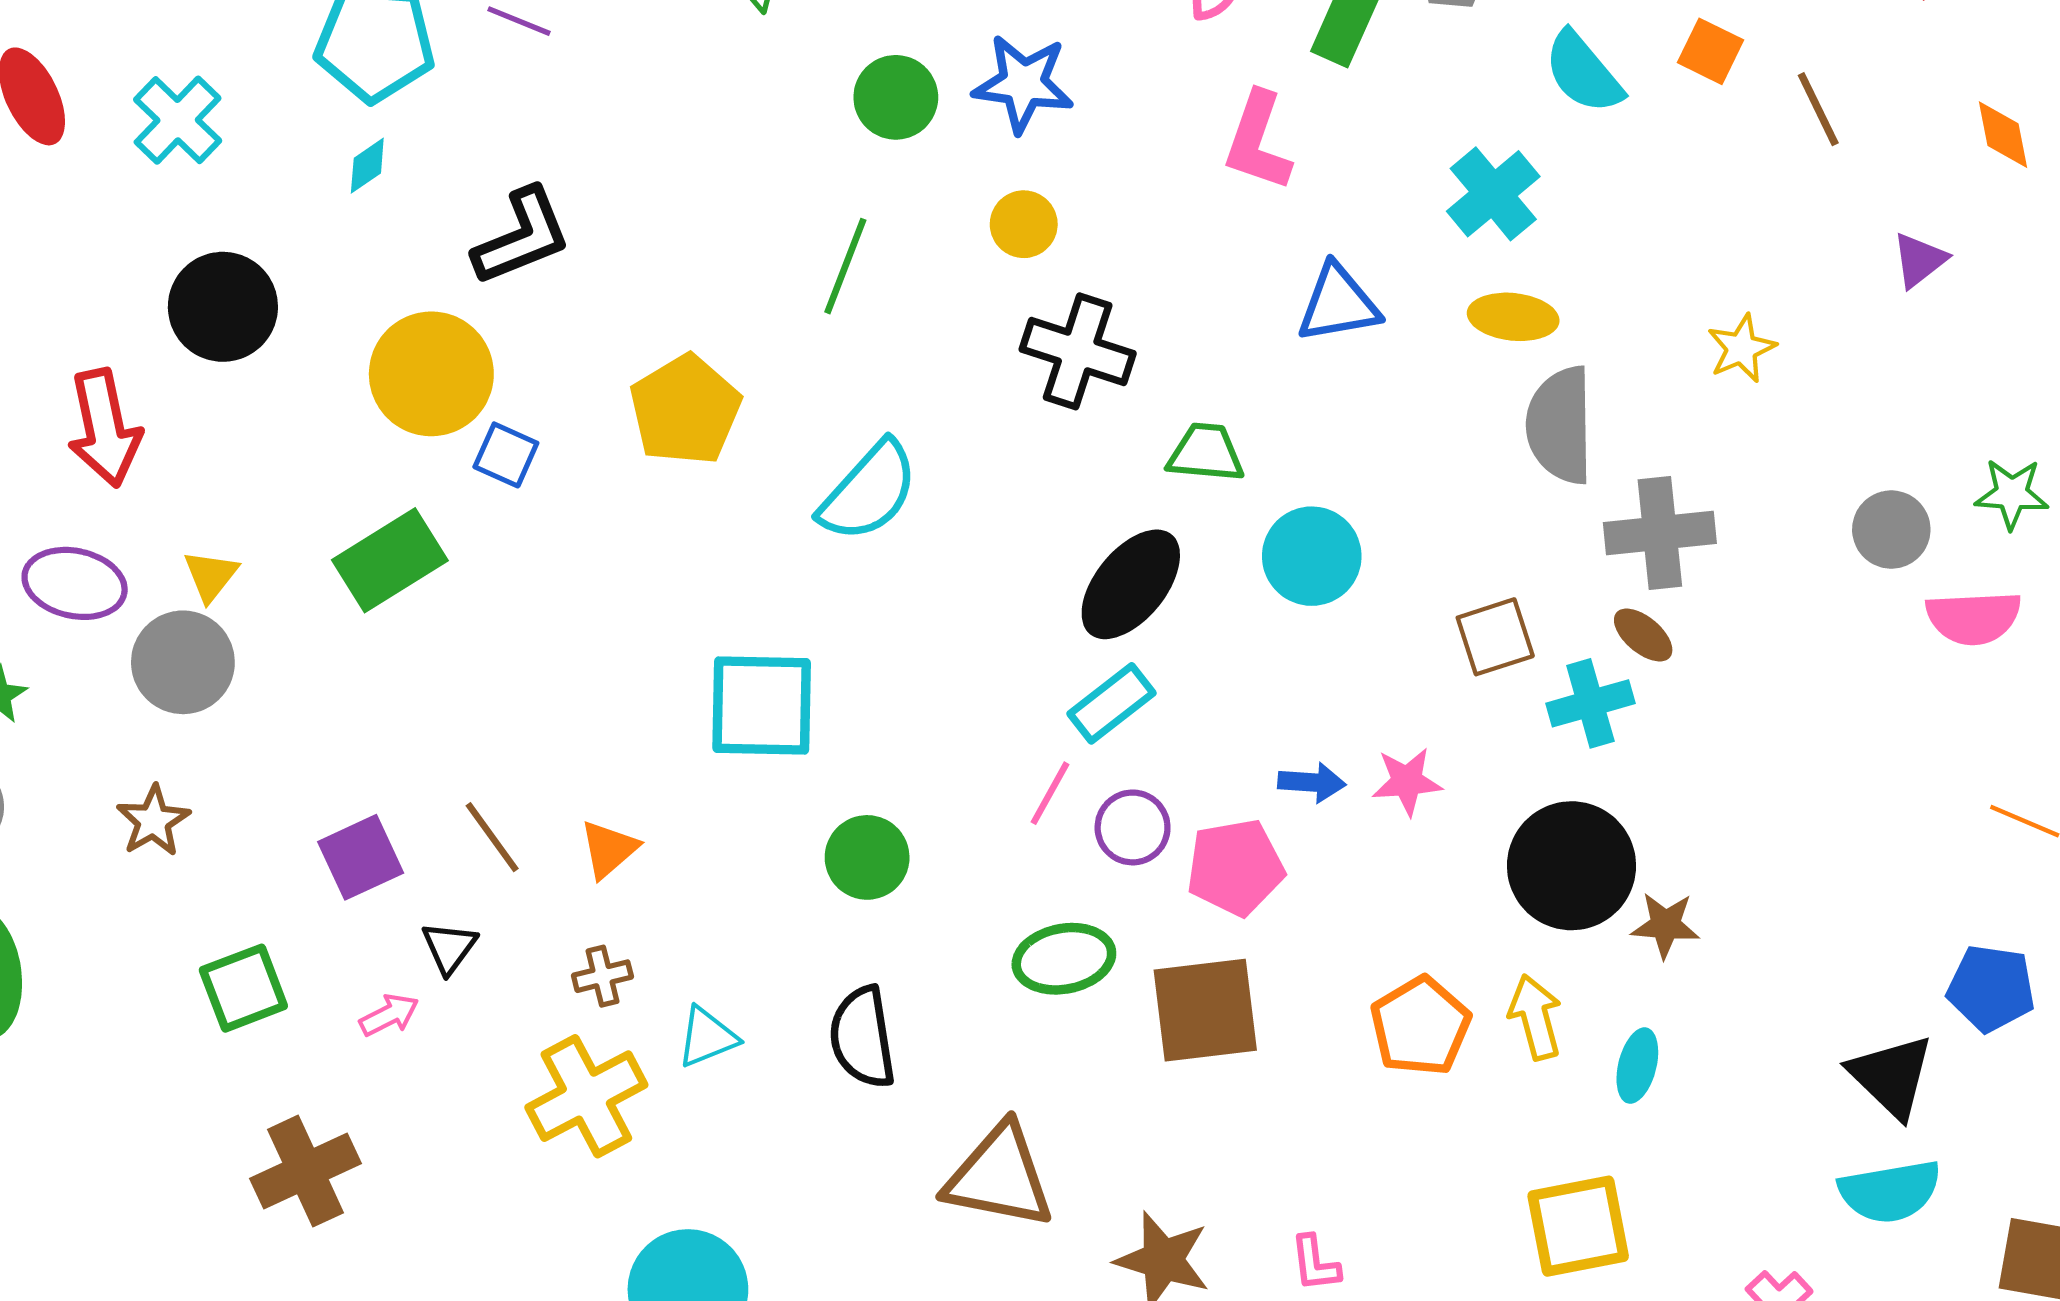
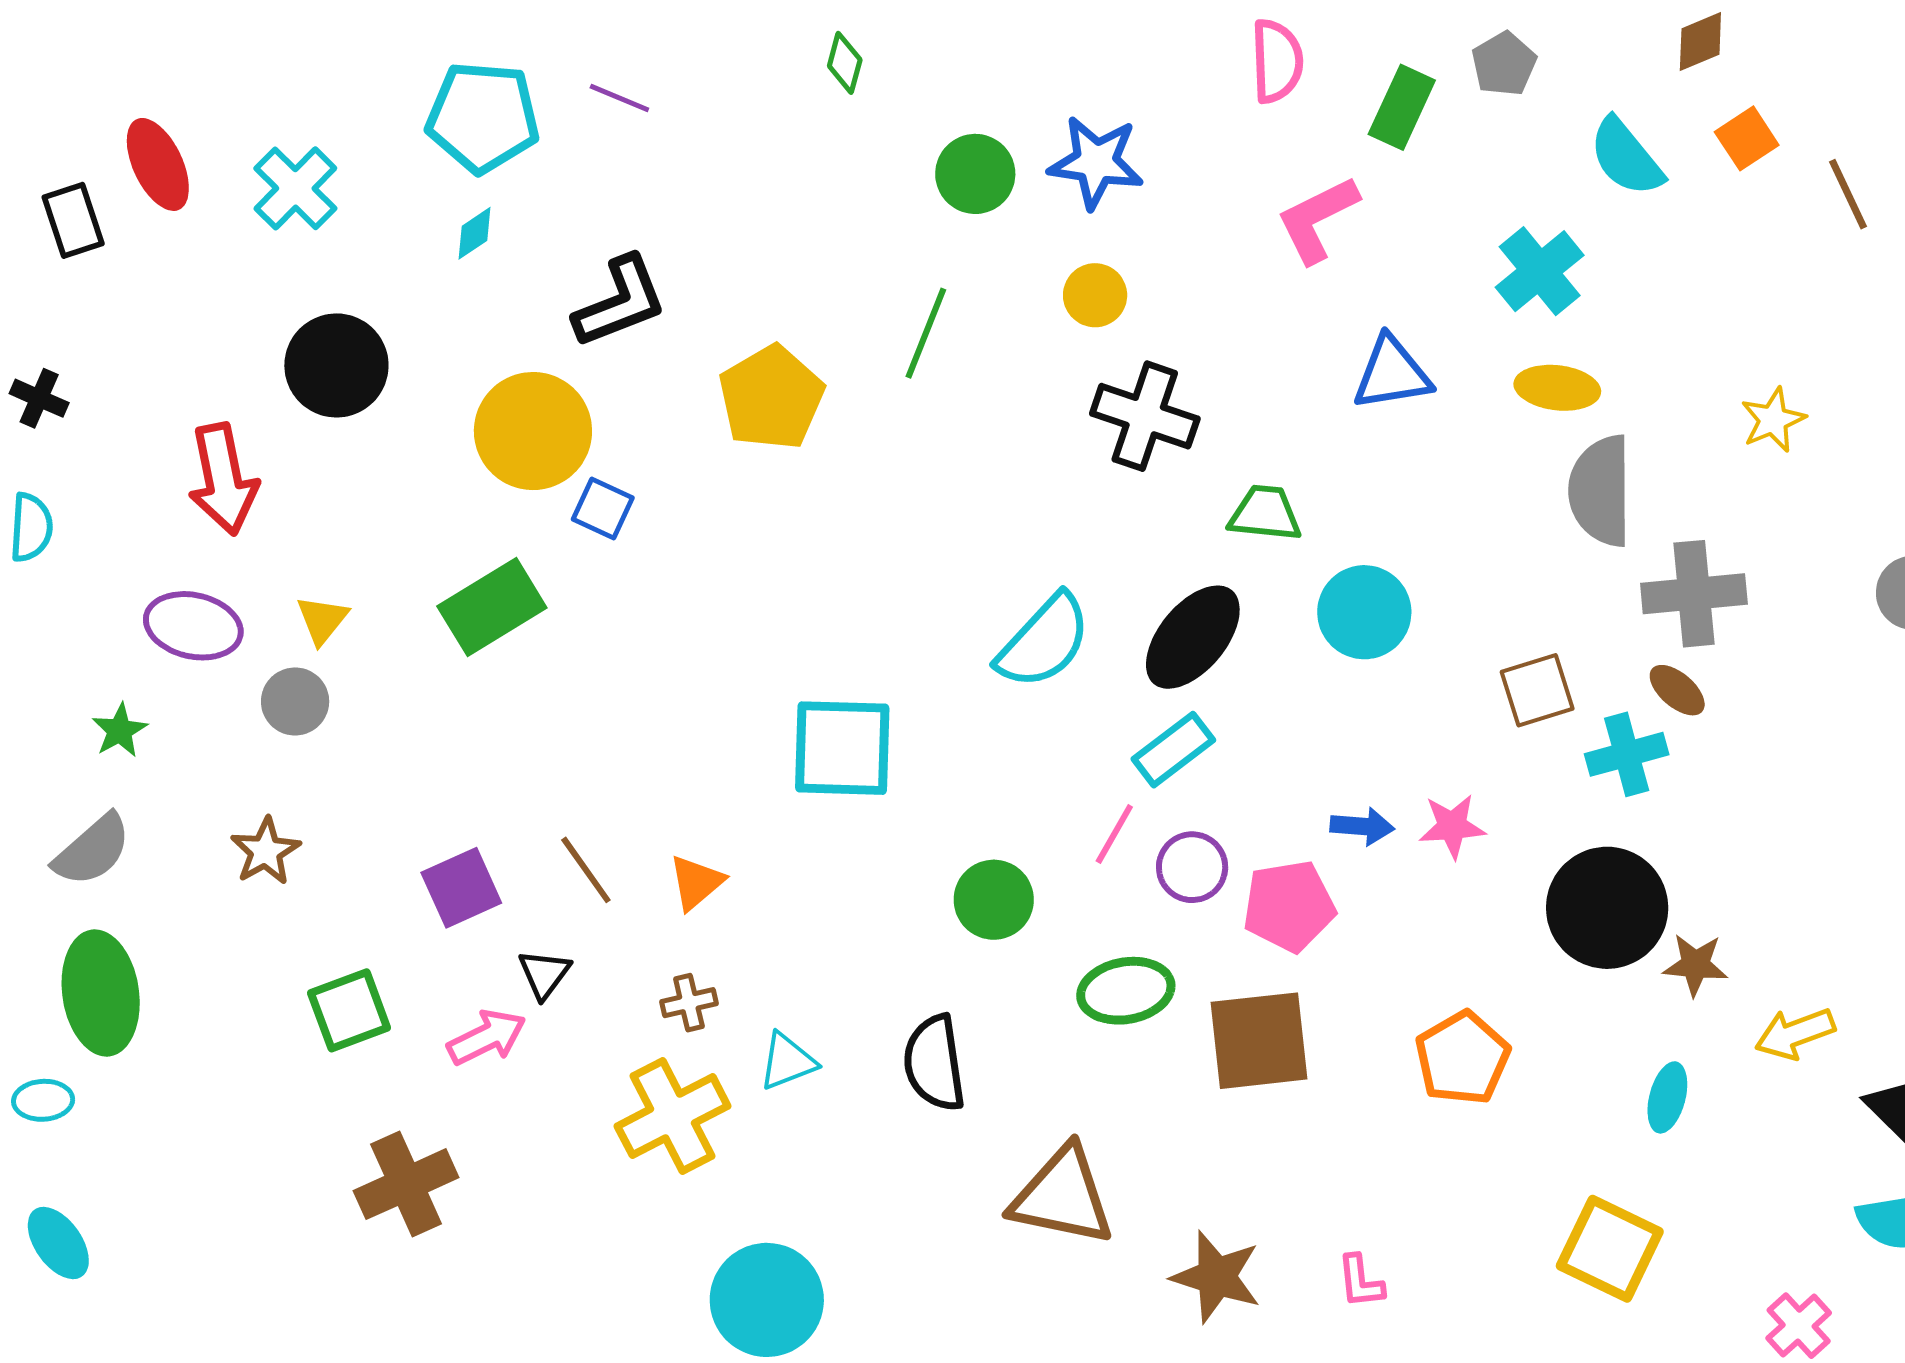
orange square: (1710, 51) -> (1747, 138), turned 30
pink L-shape: (1258, 141) -> (1317, 219), turned 44
yellow pentagon: (685, 410) -> (771, 398), moved
cyan semicircle: (869, 492) -> (1044, 641), moved
gray circle: (183, 662) -> (295, 701), size x0.7
green circle: (867, 857) -> (994, 900), moved
pink arrow: (389, 1015) -> (487, 1037), size x1.4
yellow arrow: (1535, 1017) -> (1795, 1034), moved, turned -96
yellow square: (1578, 1226) -> (1610, 1249), turned 36

